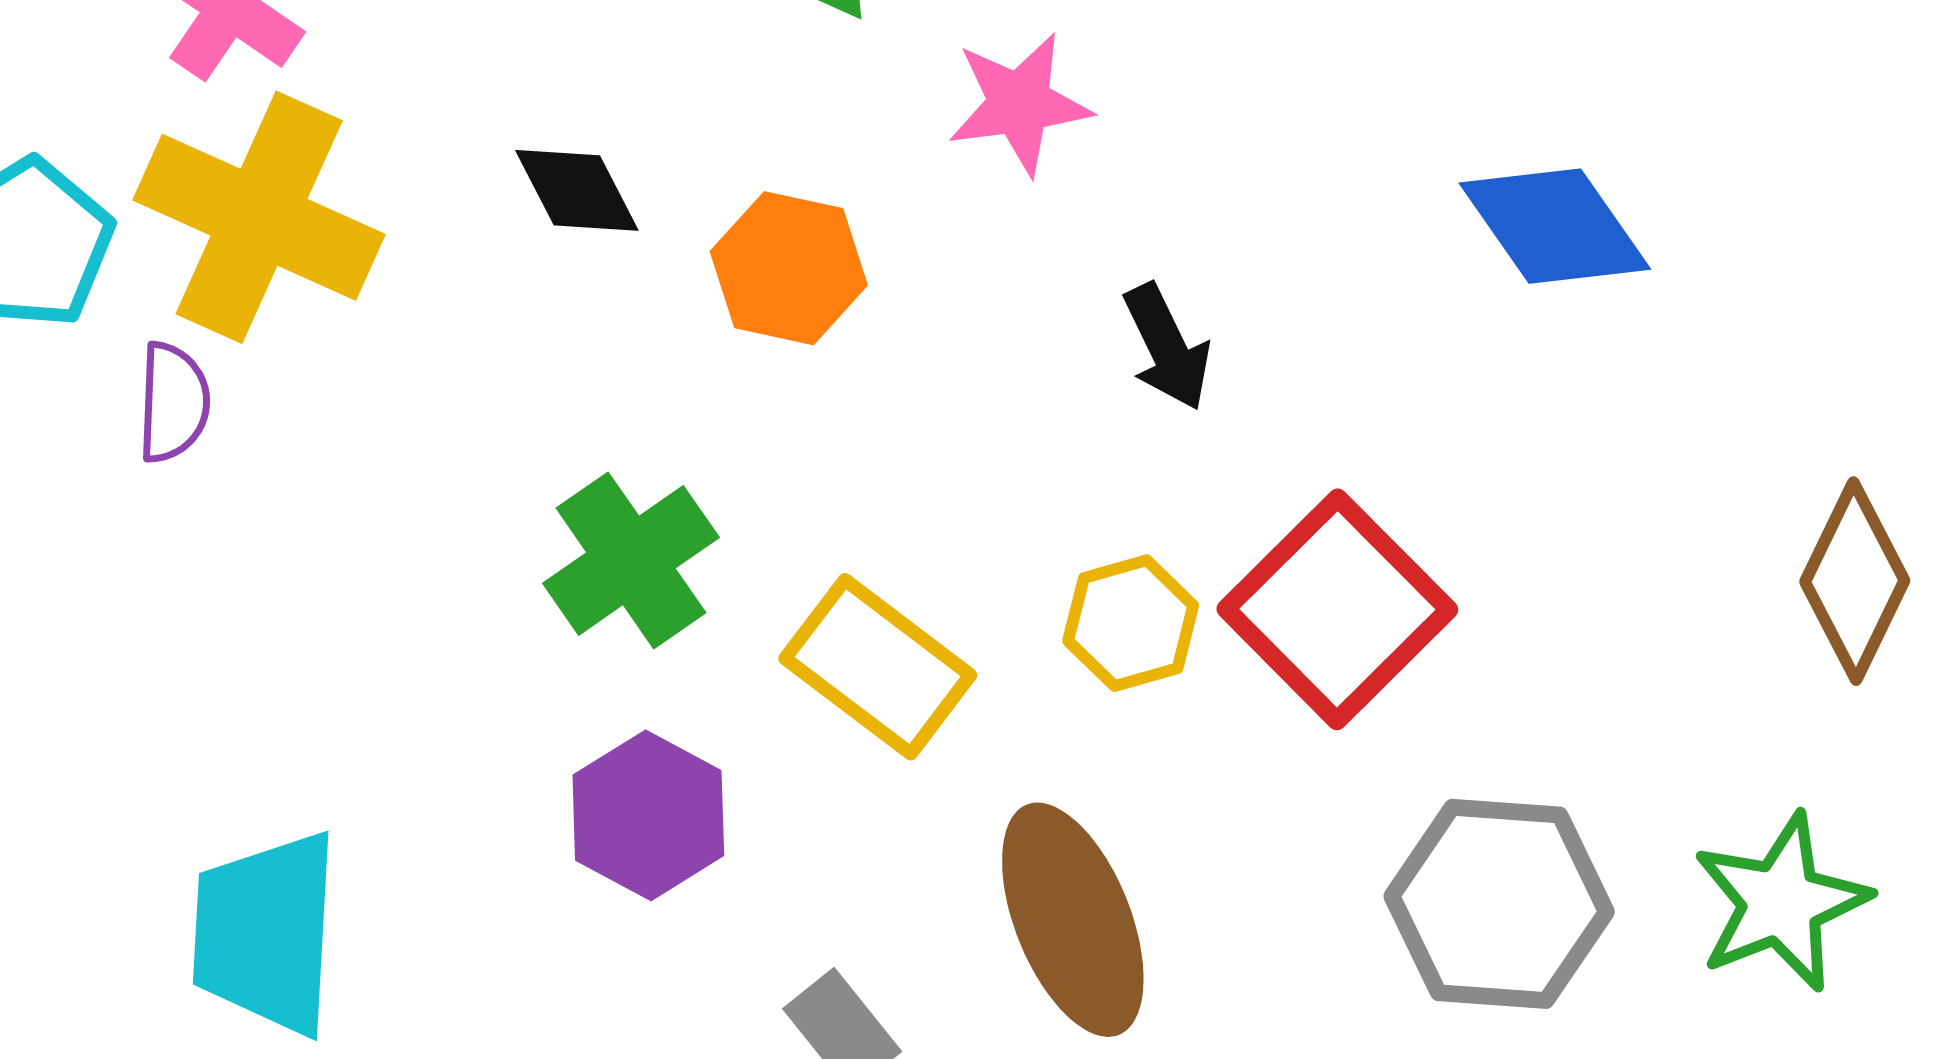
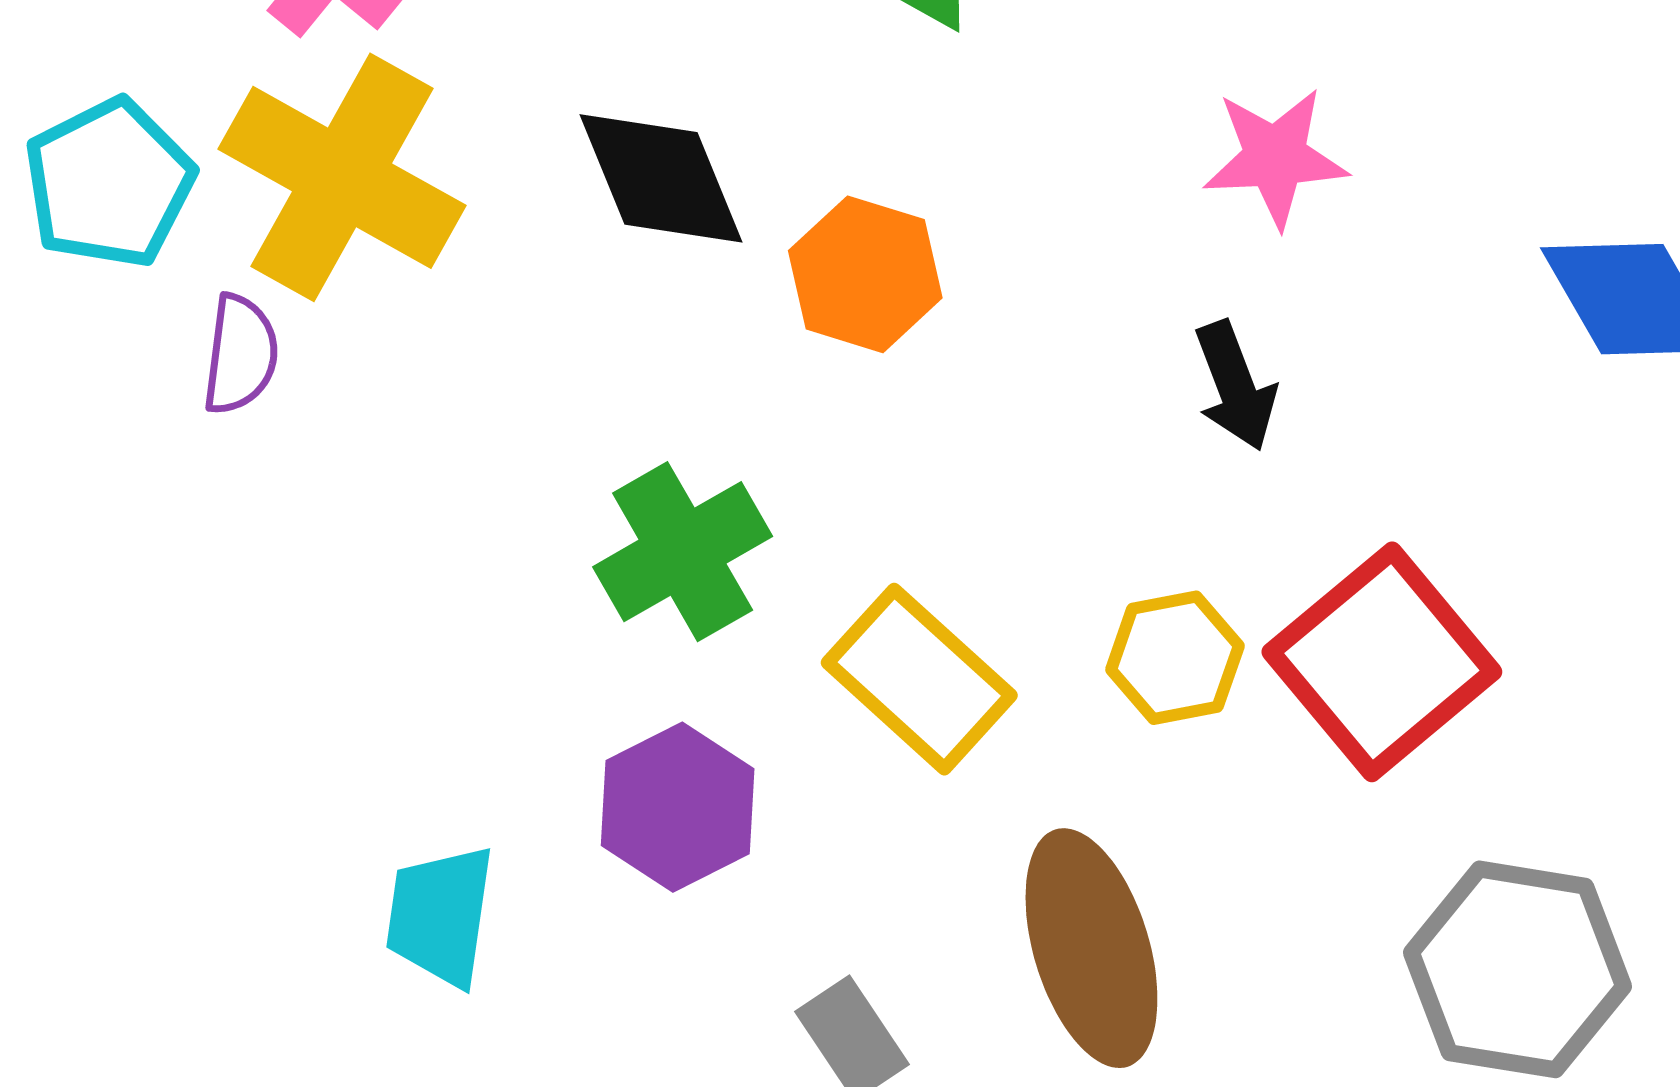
pink star: (1019, 104) -> (1275, 157), moved
black diamond: (577, 190) -> (661, 178), size x1.4
cyan trapezoid: (266, 933) -> (440, 916), moved, size x0.7

